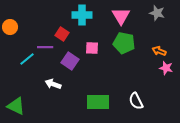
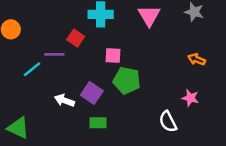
green pentagon: (124, 43) -> (127, 80), moved
purple square: (70, 61) -> (92, 93), moved
pink star: (166, 68) -> (190, 98), moved
green rectangle: (98, 102) -> (98, 123), moved, size x0.6

